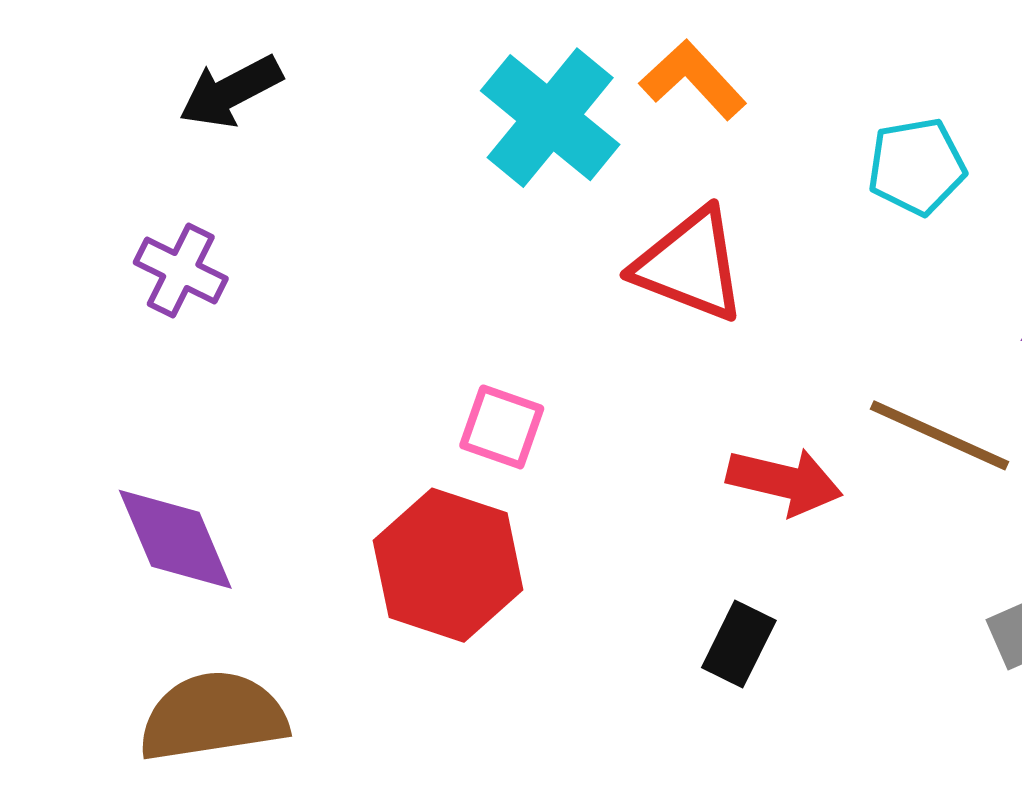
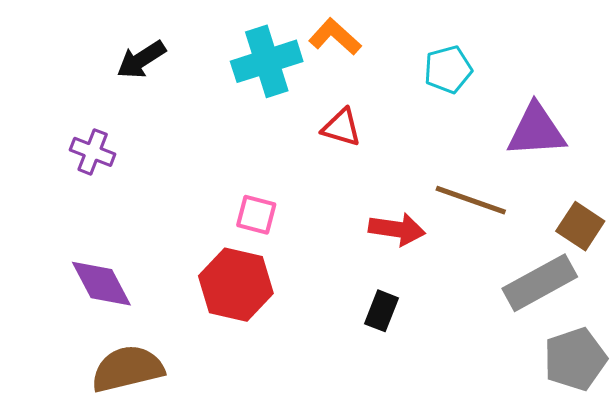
black arrow: (231, 92) -> (141, 60), moved
cyan cross: (550, 118) -> (267, 61), turned 38
red triangle: (690, 265) -> (341, 127), size x0.7

